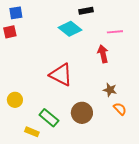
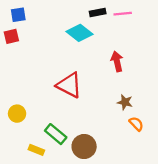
pink line: (115, 32) -> (123, 14), moved
brown circle: (82, 113) -> (84, 147), moved

